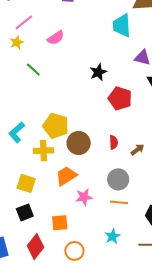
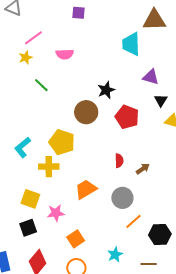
pink semicircle: (56, 38) -> (65, 54), turned 30
brown circle: (79, 143) -> (86, 112), moved
orange trapezoid: (66, 176) -> (86, 189), moved
pink star: (84, 197) -> (56, 213), moved
orange line: (119, 202) -> (133, 221), moved, turned -48
orange square: (60, 223) -> (76, 239), moved, turned -30

